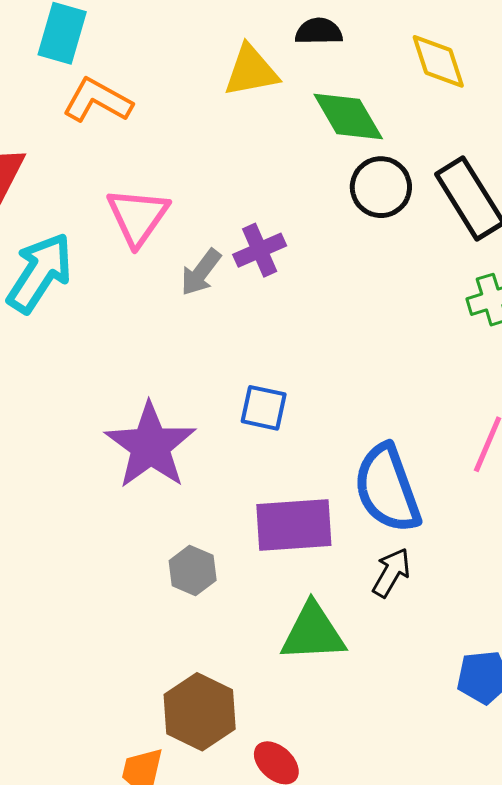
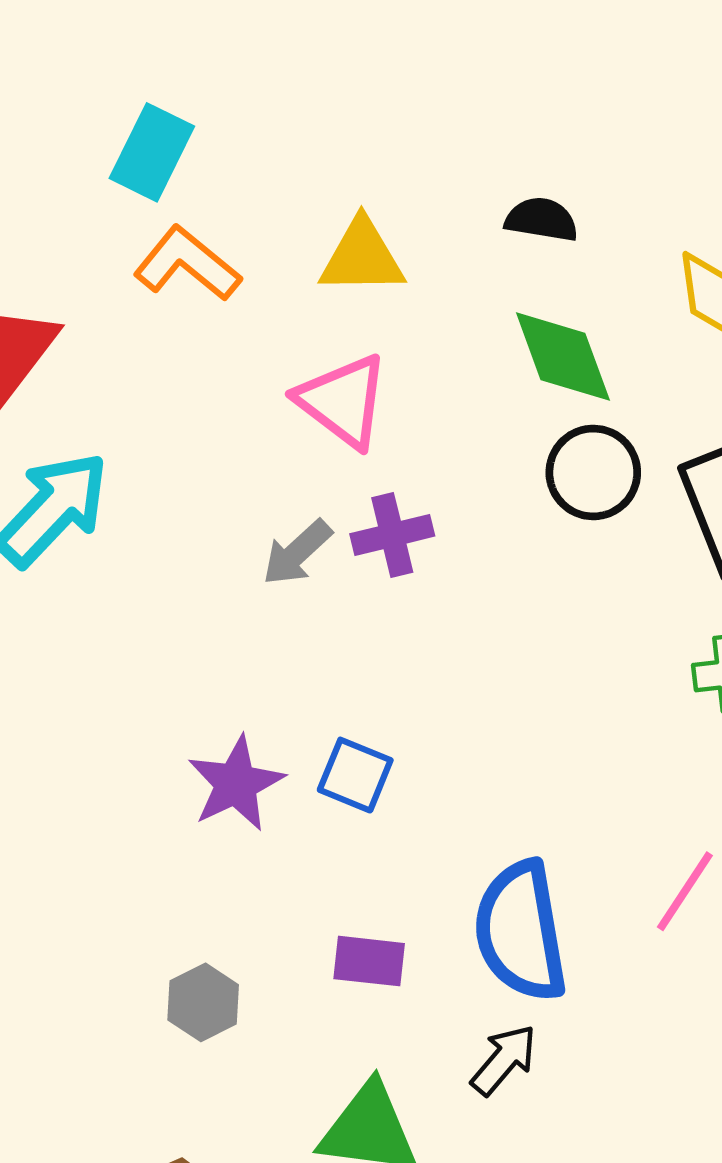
yellow triangle: (251, 71) -> (362, 257), moved
pink triangle: (138, 217) -> (343, 401), moved, turned -38
purple star: (150, 446) -> (236, 784), moved, size x0.7
purple rectangle: (294, 525) -> (369, 961), size x0.6

